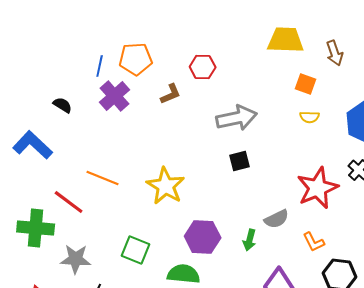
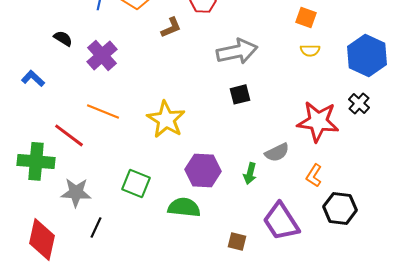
purple cross: (115, 96) -> (102, 55), moved
blue L-shape: (33, 145) -> (33, 78), size x0.6
red star: (318, 188) -> (318, 121), turned 30
orange L-shape: (314, 242) -> (314, 175), turned 60

